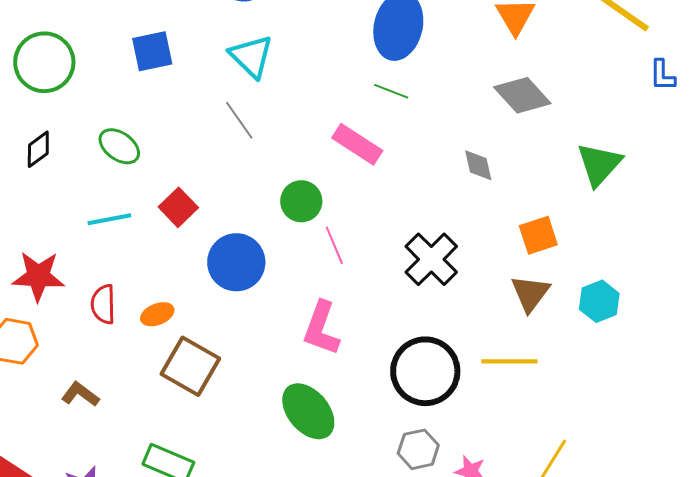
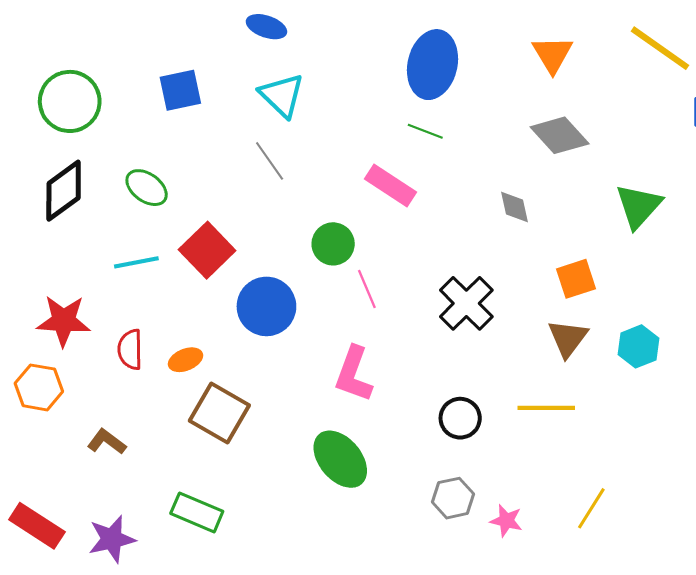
black diamond: (38, 149) -> (64, 191), size x1.6
red square: (178, 207) -> (207, 250), size x1.4
black circle: (425, 371) -> (460, 418), size x0.6

